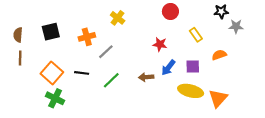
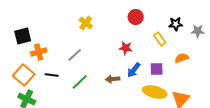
black star: (221, 11) -> (176, 24), moved
orange cross: (87, 37) -> (39, 52), moved

